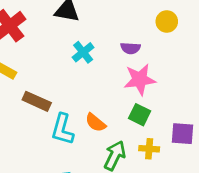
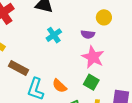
yellow circle: (167, 22) -> (104, 17), moved
pink star: (140, 79) -> (93, 57), turned 30

